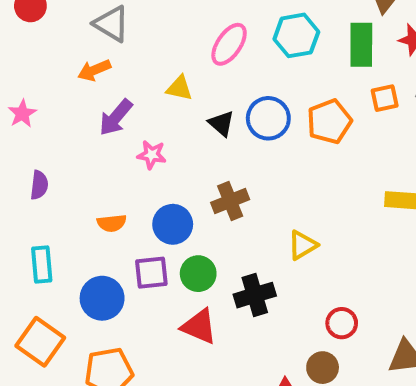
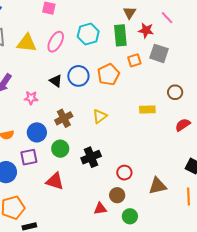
yellow triangle: (179, 88) -> (27, 43), moved, size x1.5
pink star: (152, 155) -> (31, 98), moved
yellow triangle: (302, 245) -> (100, 116), moved
green circle: (198, 274) -> (60, 149), moved
black cross: (255, 295) -> (91, 157), moved

